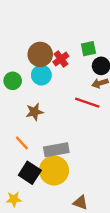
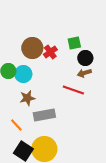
cyan circle: (41, 75) -> (23, 74), moved
gray rectangle: (56, 150) -> (44, 115), moved

